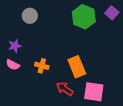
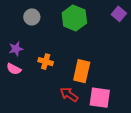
green hexagon: (84, 17) -> (74, 18), moved
orange cross: (42, 66) -> (46, 62), moved
orange rectangle: (77, 67) -> (82, 71), turned 35

